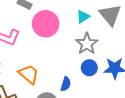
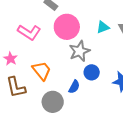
gray star: (87, 44) -> (80, 51), moved
blue circle: (89, 68) -> (92, 72), moved

